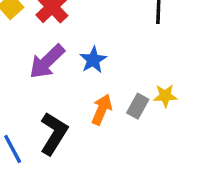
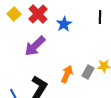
blue star: (93, 60) -> (64, 24), moved

